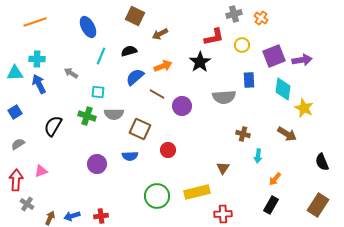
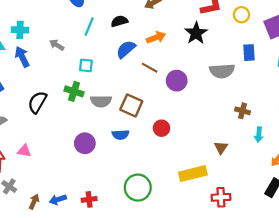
gray semicircle: (114, 114) -> (101, 101), moved
pink triangle: (41, 171) -> (24, 151), turned 32
green circle: (157, 196) -> (138, 188), moved

